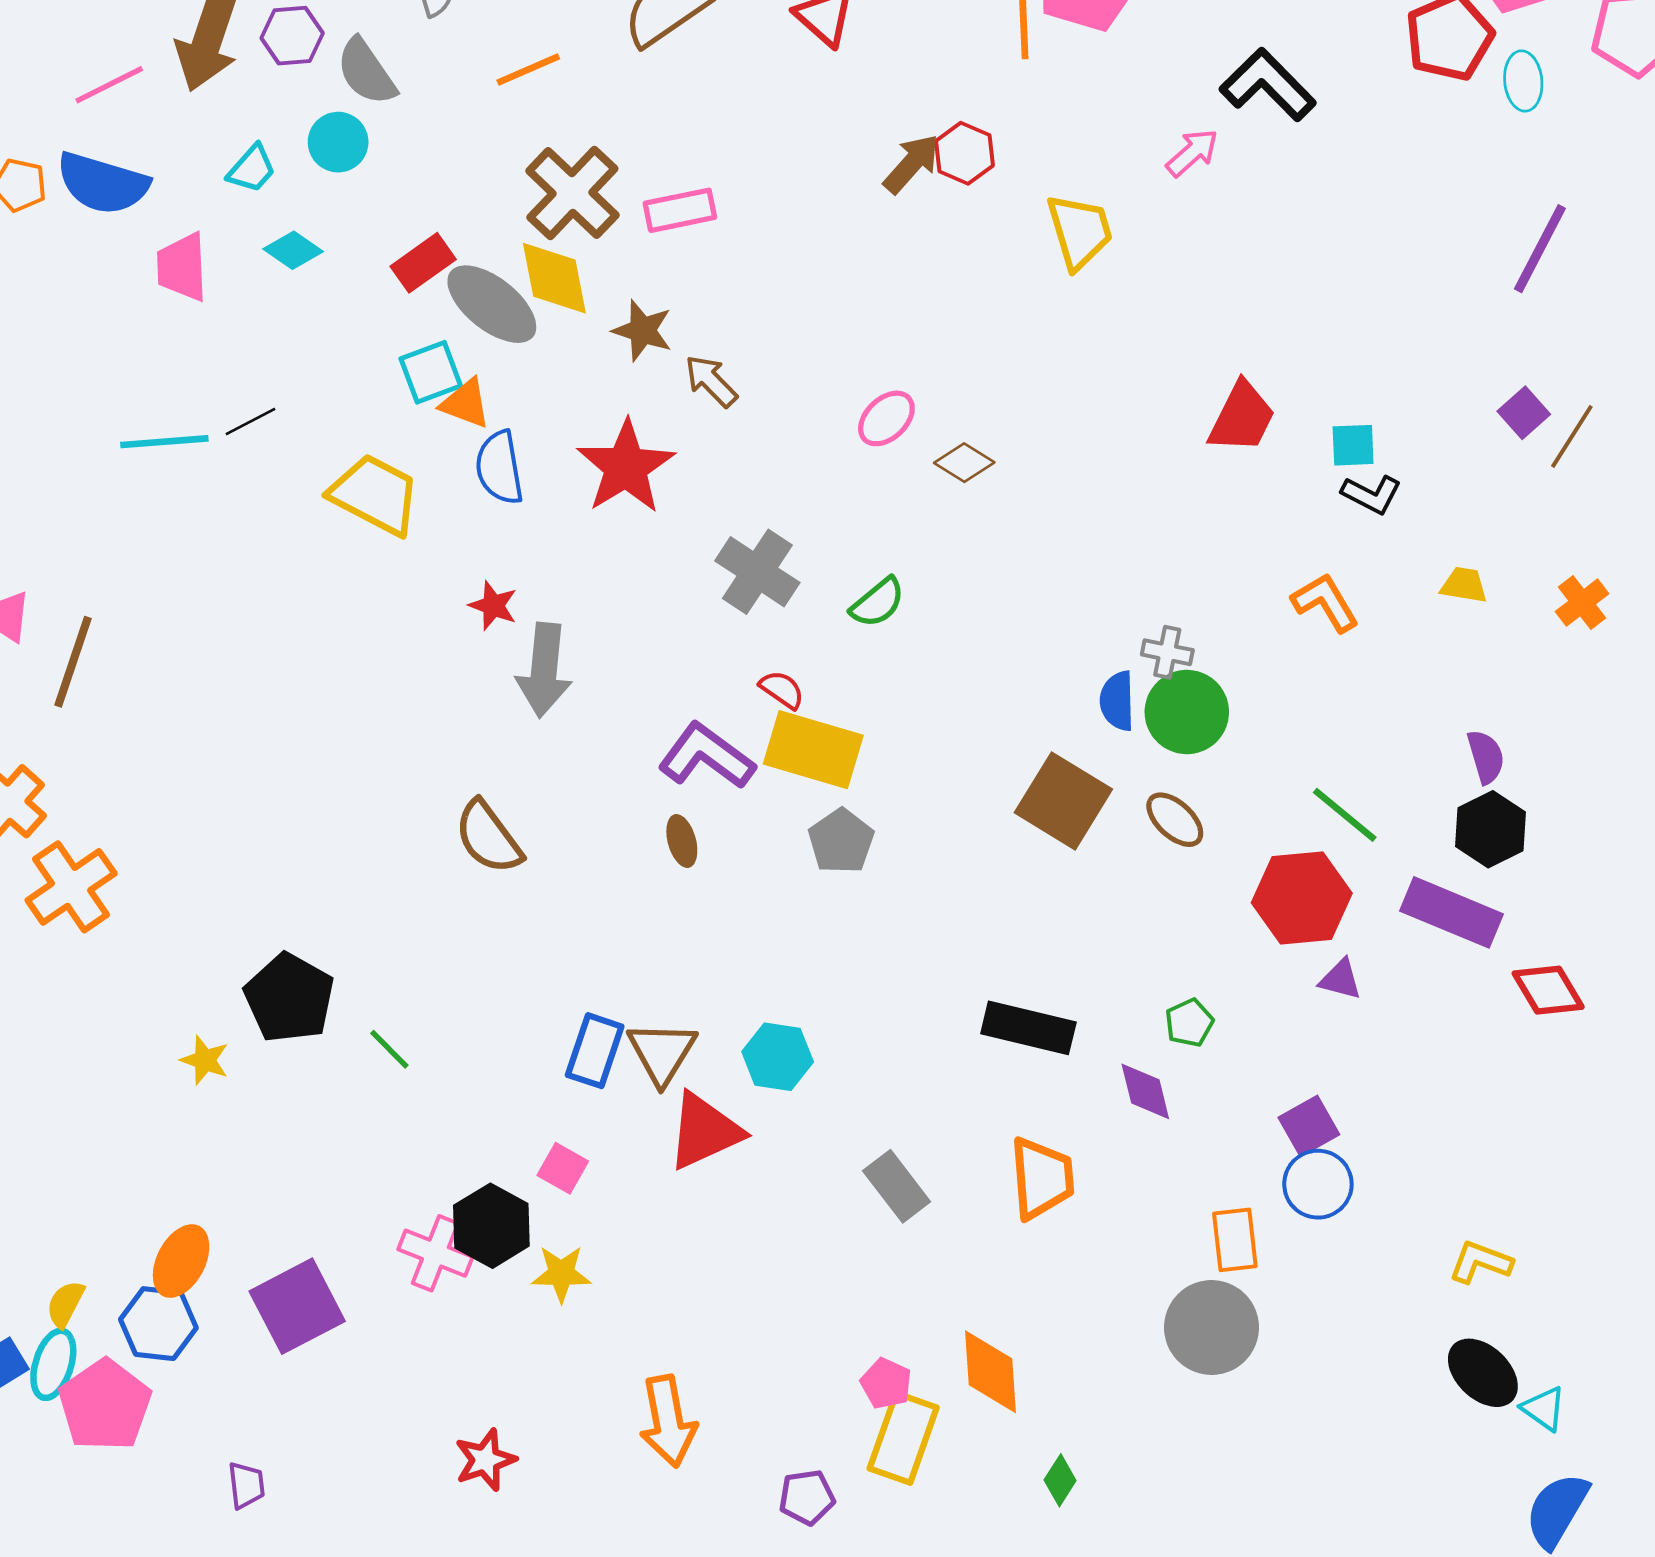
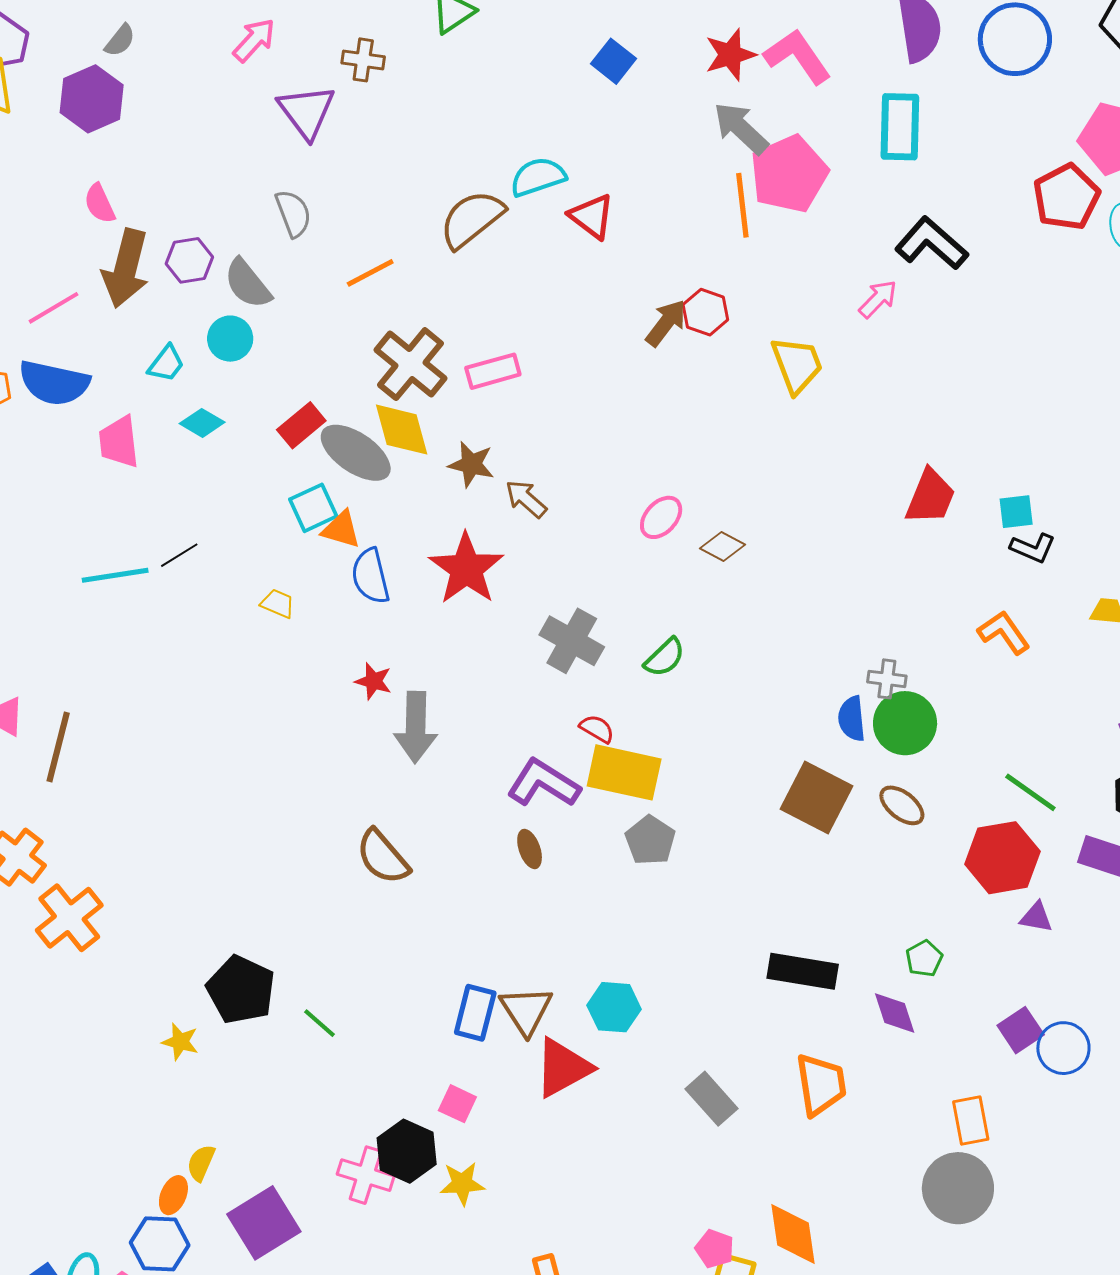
yellow trapezoid: (375, 495) -> (278, 604), size x0.5
blue circle: (1318, 1184) -> (1063, 1048), moved
orange ellipse: (181, 1261) -> (173, 1195), size x0.7
yellow semicircle: (65, 1304) -> (201, 1163), moved

